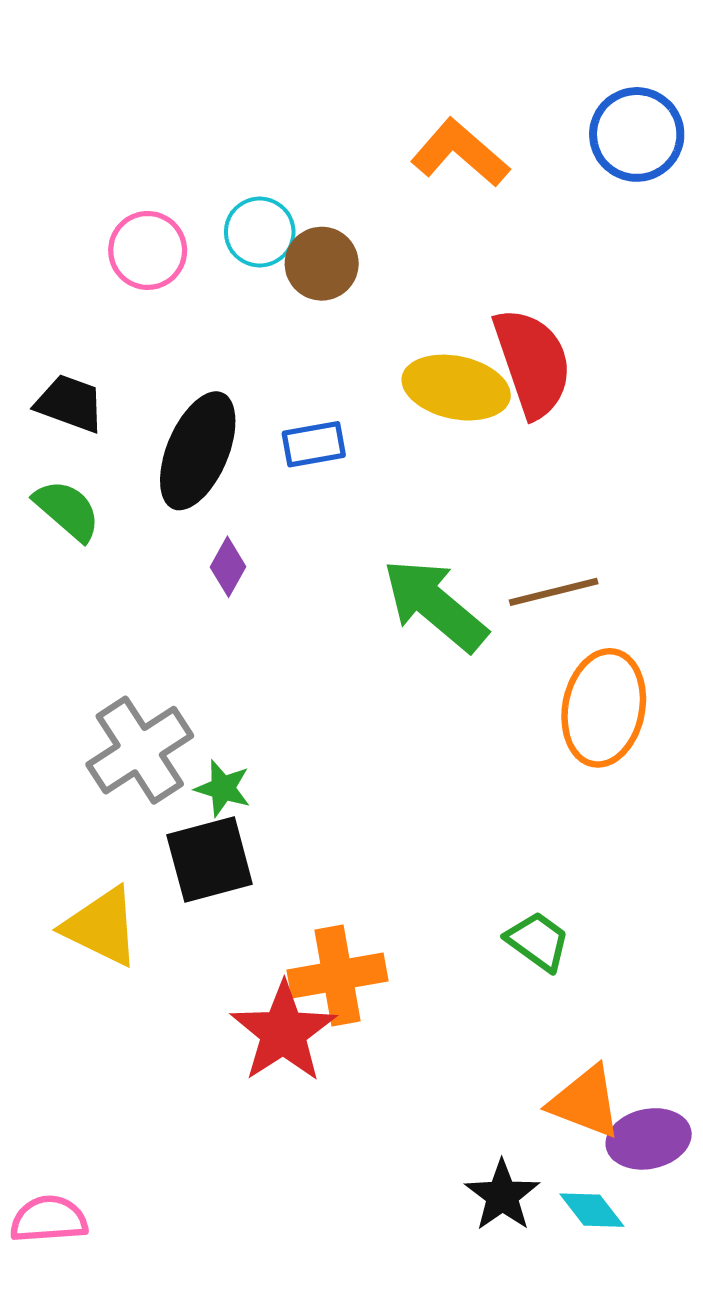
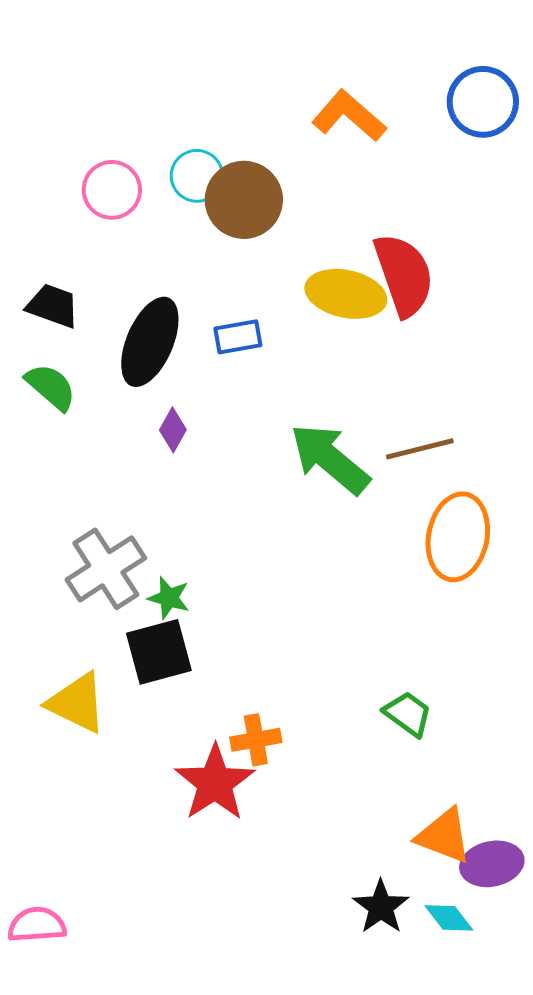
brown circle: (322, 264) -> (244, 200), size x1.4
orange cross: (337, 975) -> (256, 740), size x0.7

